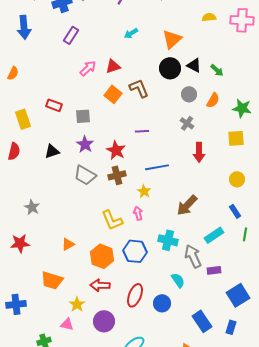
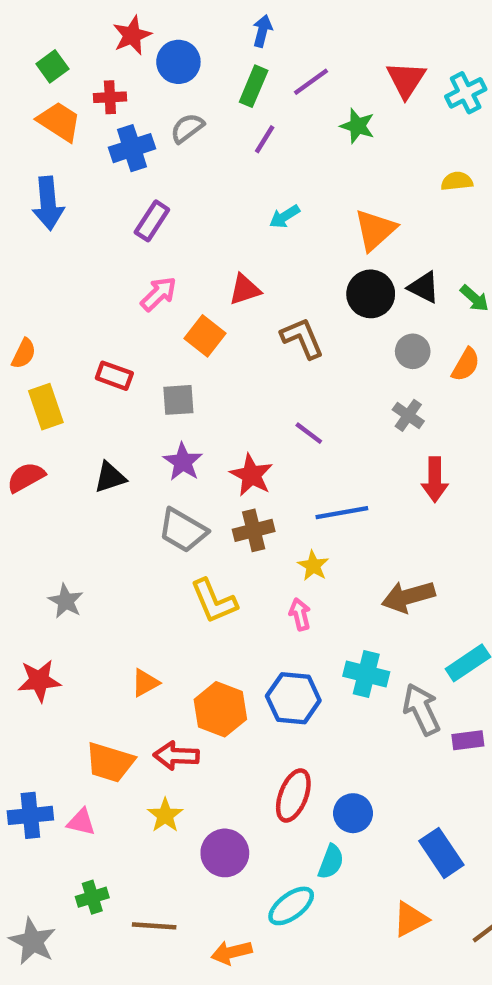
pink arrow: (88, 68) -> (159, 294), moved
orange semicircle: (13, 73) -> (24, 354), moved
orange square: (113, 94) -> (205, 336), moved
purple line: (142, 131) -> (309, 433), turned 40
red semicircle: (14, 151) -> (26, 477), turned -132
brown arrow: (187, 205) -> (408, 597), turned 30
yellow L-shape: (112, 220) -> (214, 601), moved
cyan semicircle: (178, 280) -> (331, 862), moved, turned 56
red arrow: (100, 285) -> (176, 756), moved
pink triangle: (67, 324) -> (81, 822), moved

